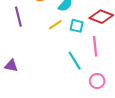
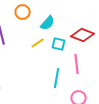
cyan line: (75, 61) -> (57, 78), turned 42

